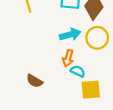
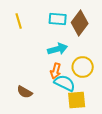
yellow circle: (97, 38) -> (83, 67), moved
cyan semicircle: (78, 71) -> (65, 83), size x1.5

